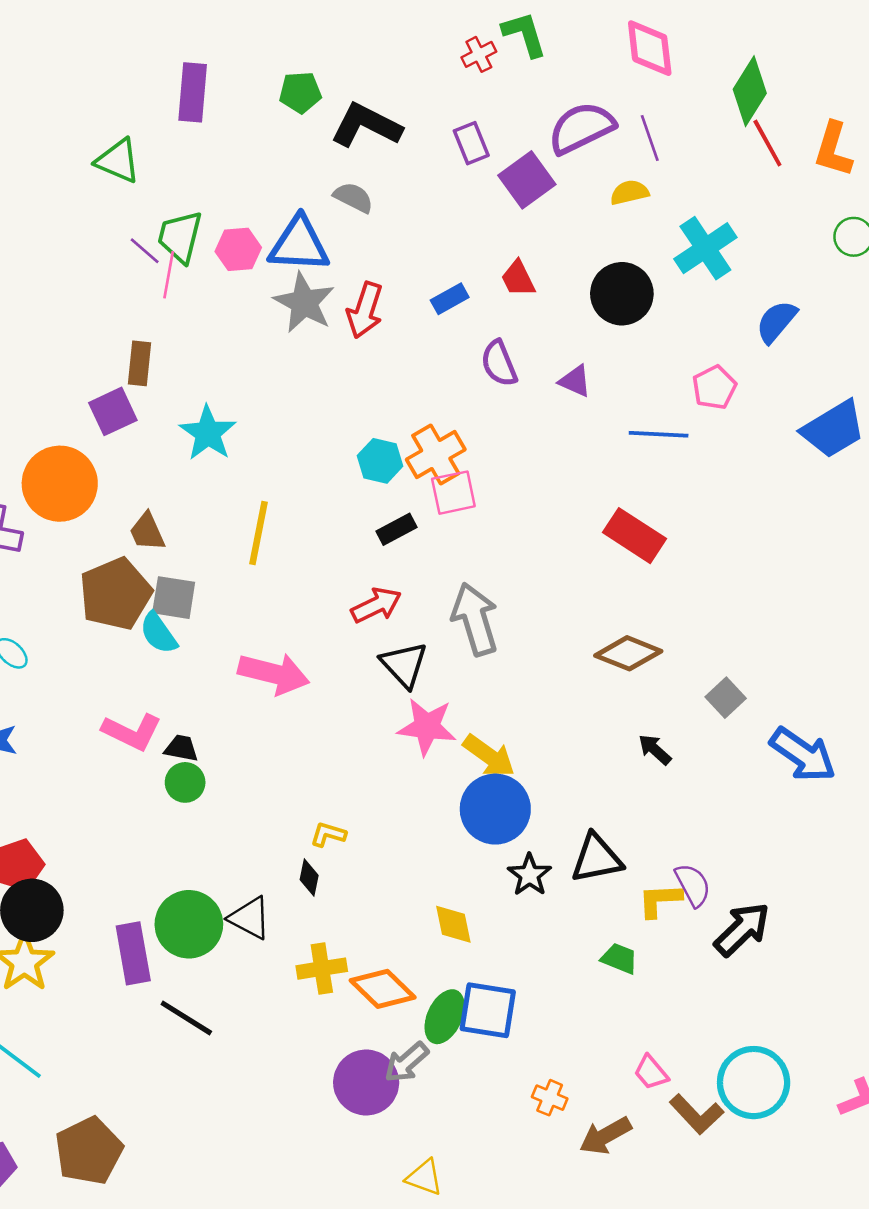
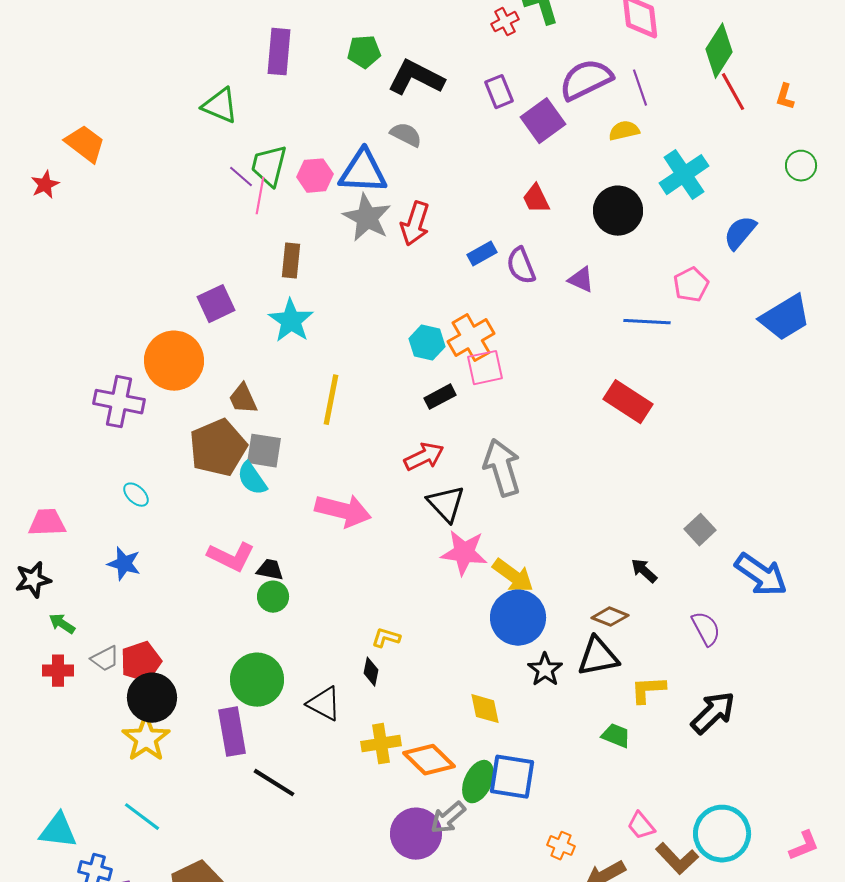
orange L-shape: (833, 149) -> (785, 97), size x0.6
blue rectangle: (450, 299) -> (482, 254), moved
brown rectangle: (139, 363) -> (291, 261), moved
brown diamond: (628, 653) -> (610, 617), moved, size x0.7
purple semicircle: (693, 885) -> (706, 629), moved
green circle: (189, 924) -> (257, 680), moved

